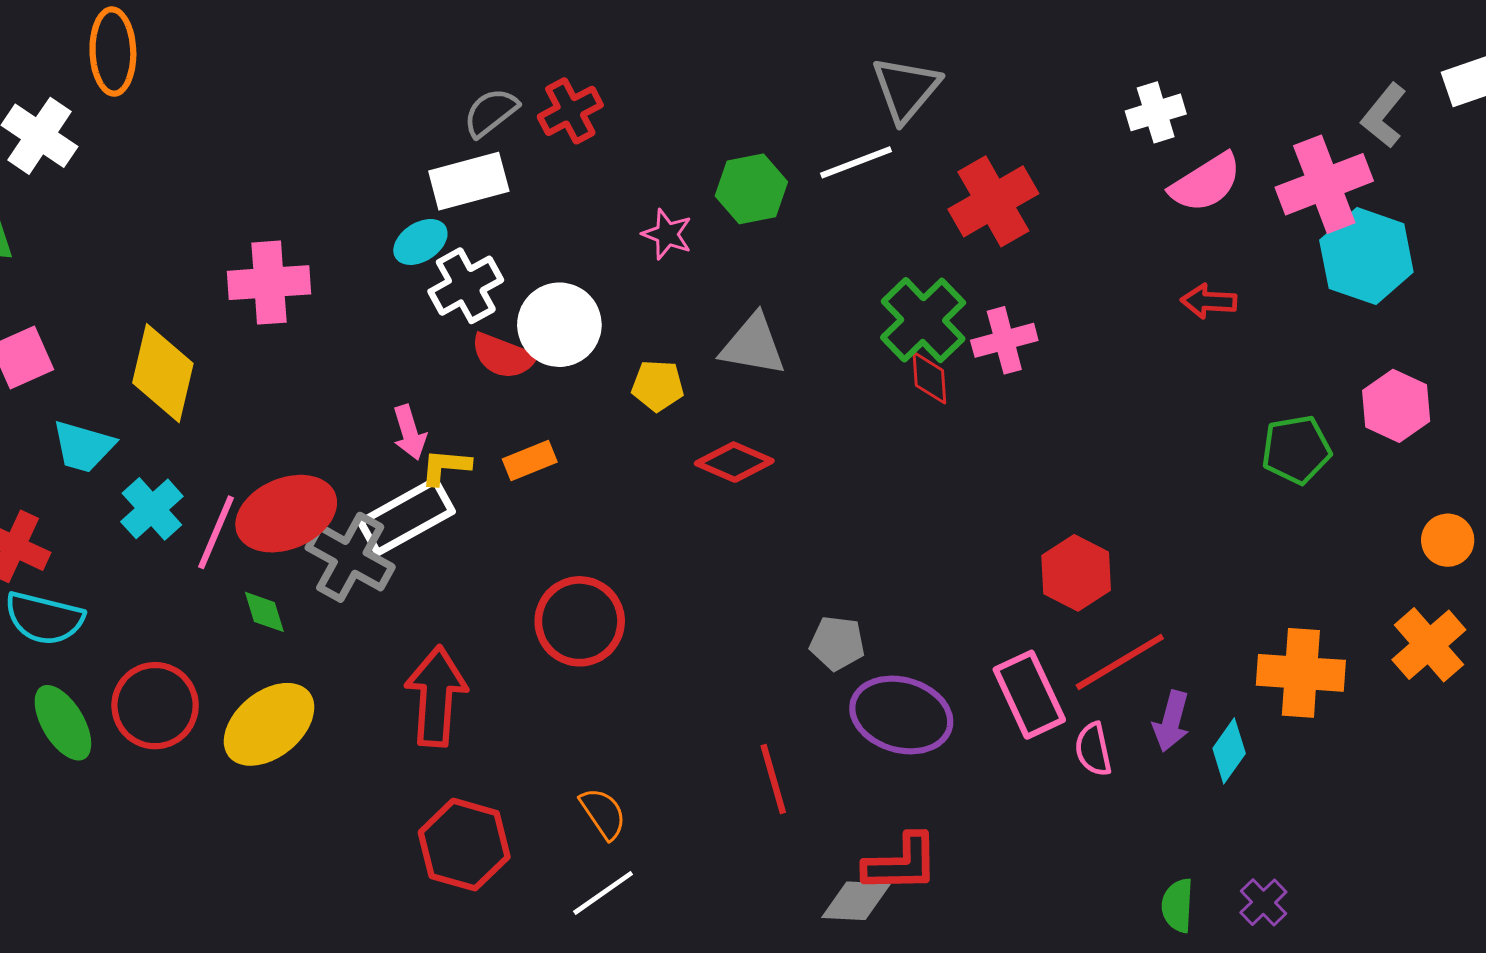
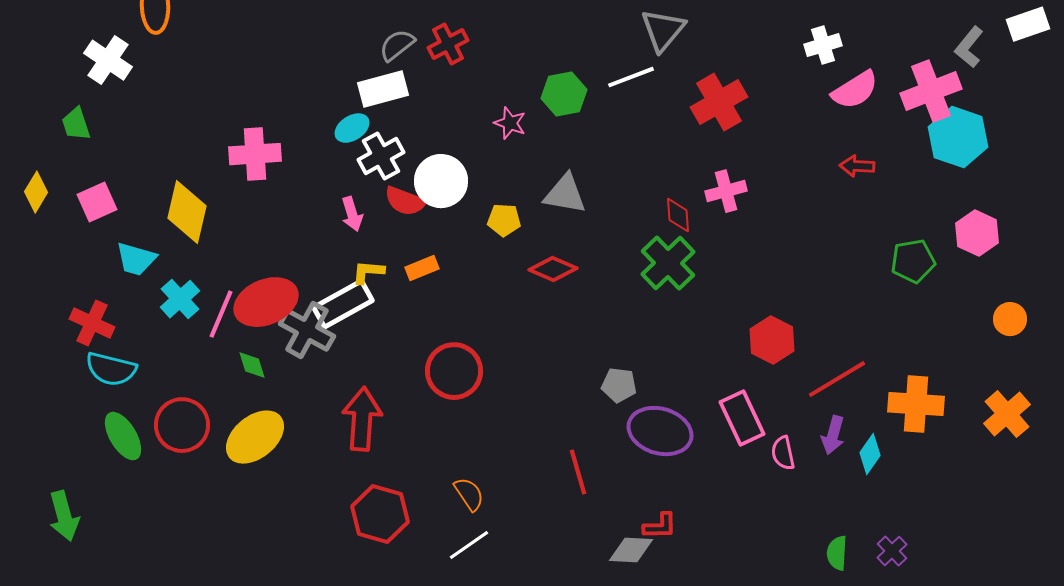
green cross: (923, 320) -> (668, 263), moved
pink arrow: (410, 432) -> (352, 214), moved
orange cross: (1429, 645) -> (1007, 414), moved
red line: (1120, 662) -> (837, 379), moved
red L-shape: (901, 863) -> (660, 526), size x0.7

